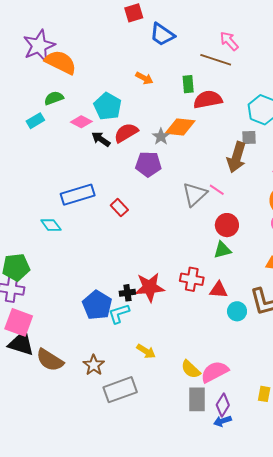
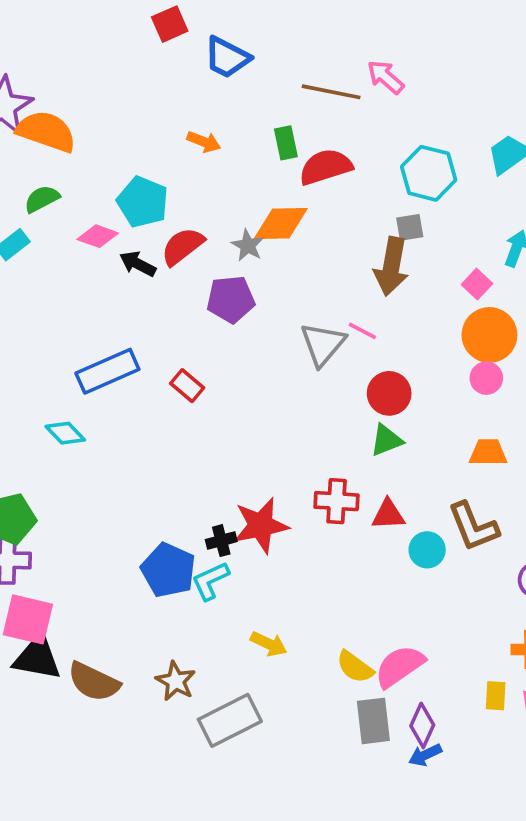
pink arrow: (229, 41) -> (385, 77), moved

